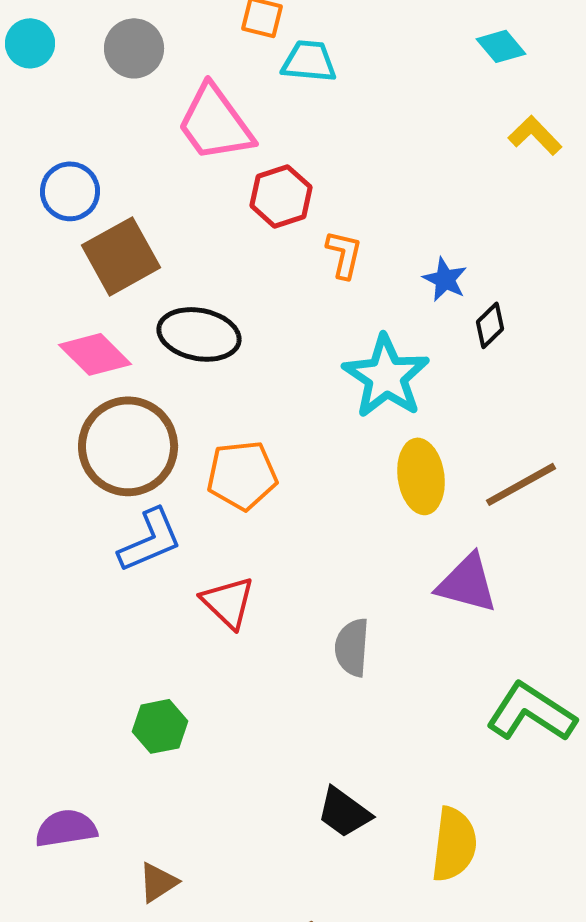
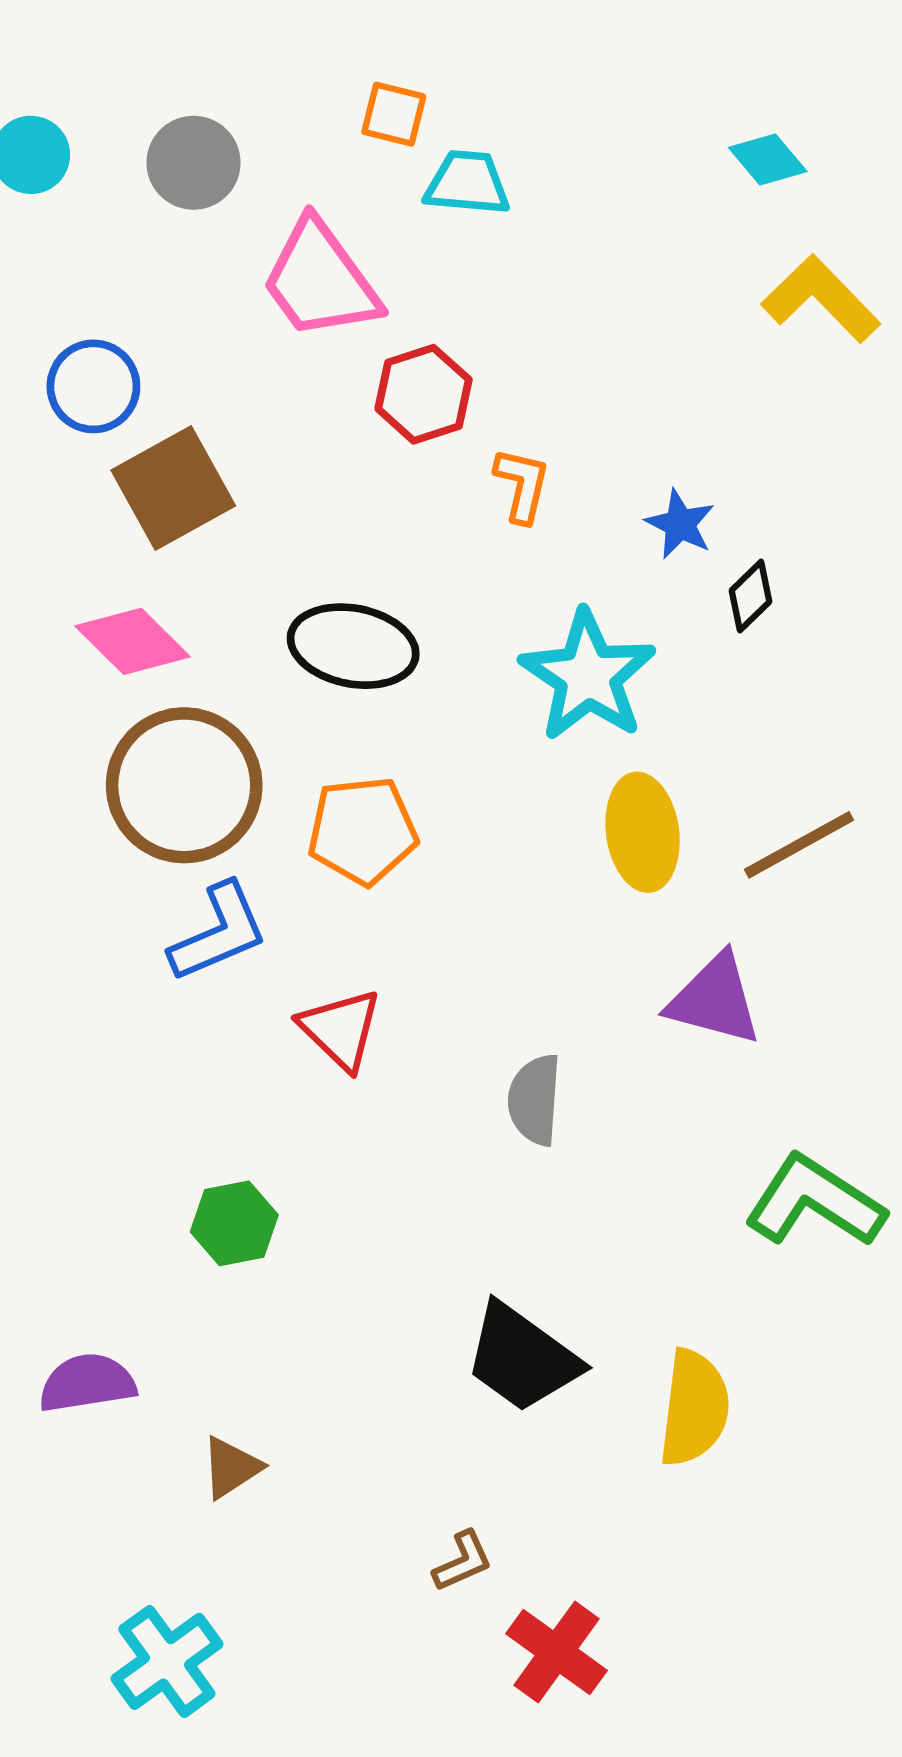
yellow L-shape: (535, 135) -> (821, 299), size x1.4
black ellipse: (199, 334) -> (353, 646), moved
black trapezoid: (344, 812) -> (522, 1358), size x1.4

